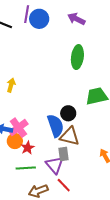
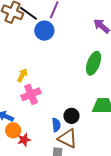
blue circle: (39, 19) -> (44, 31), moved
blue semicircle: (55, 126) -> (56, 125), size x0.6
pink cross: (18, 128) -> (31, 94), moved

